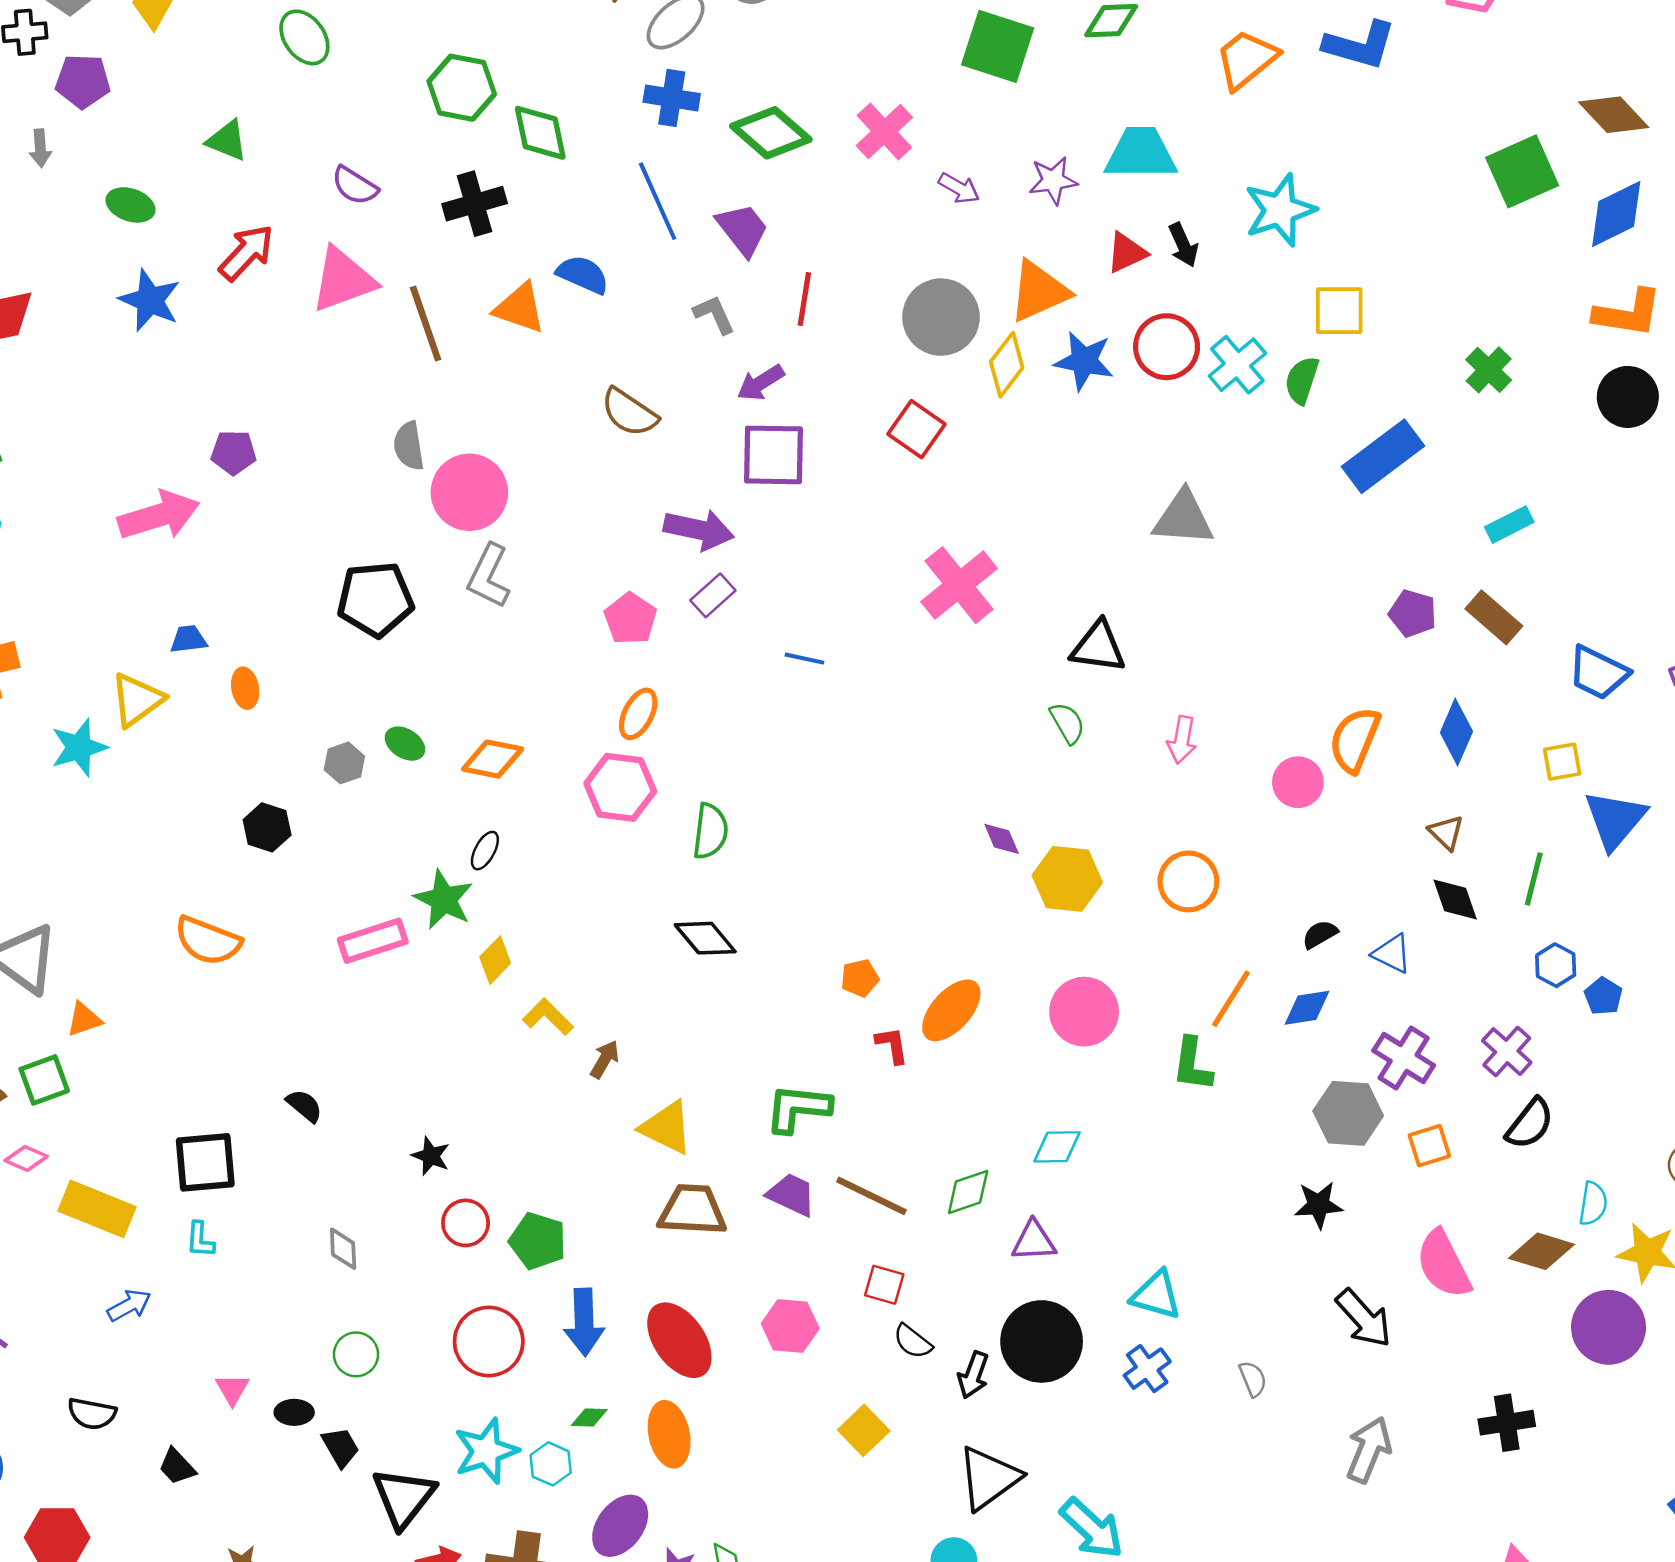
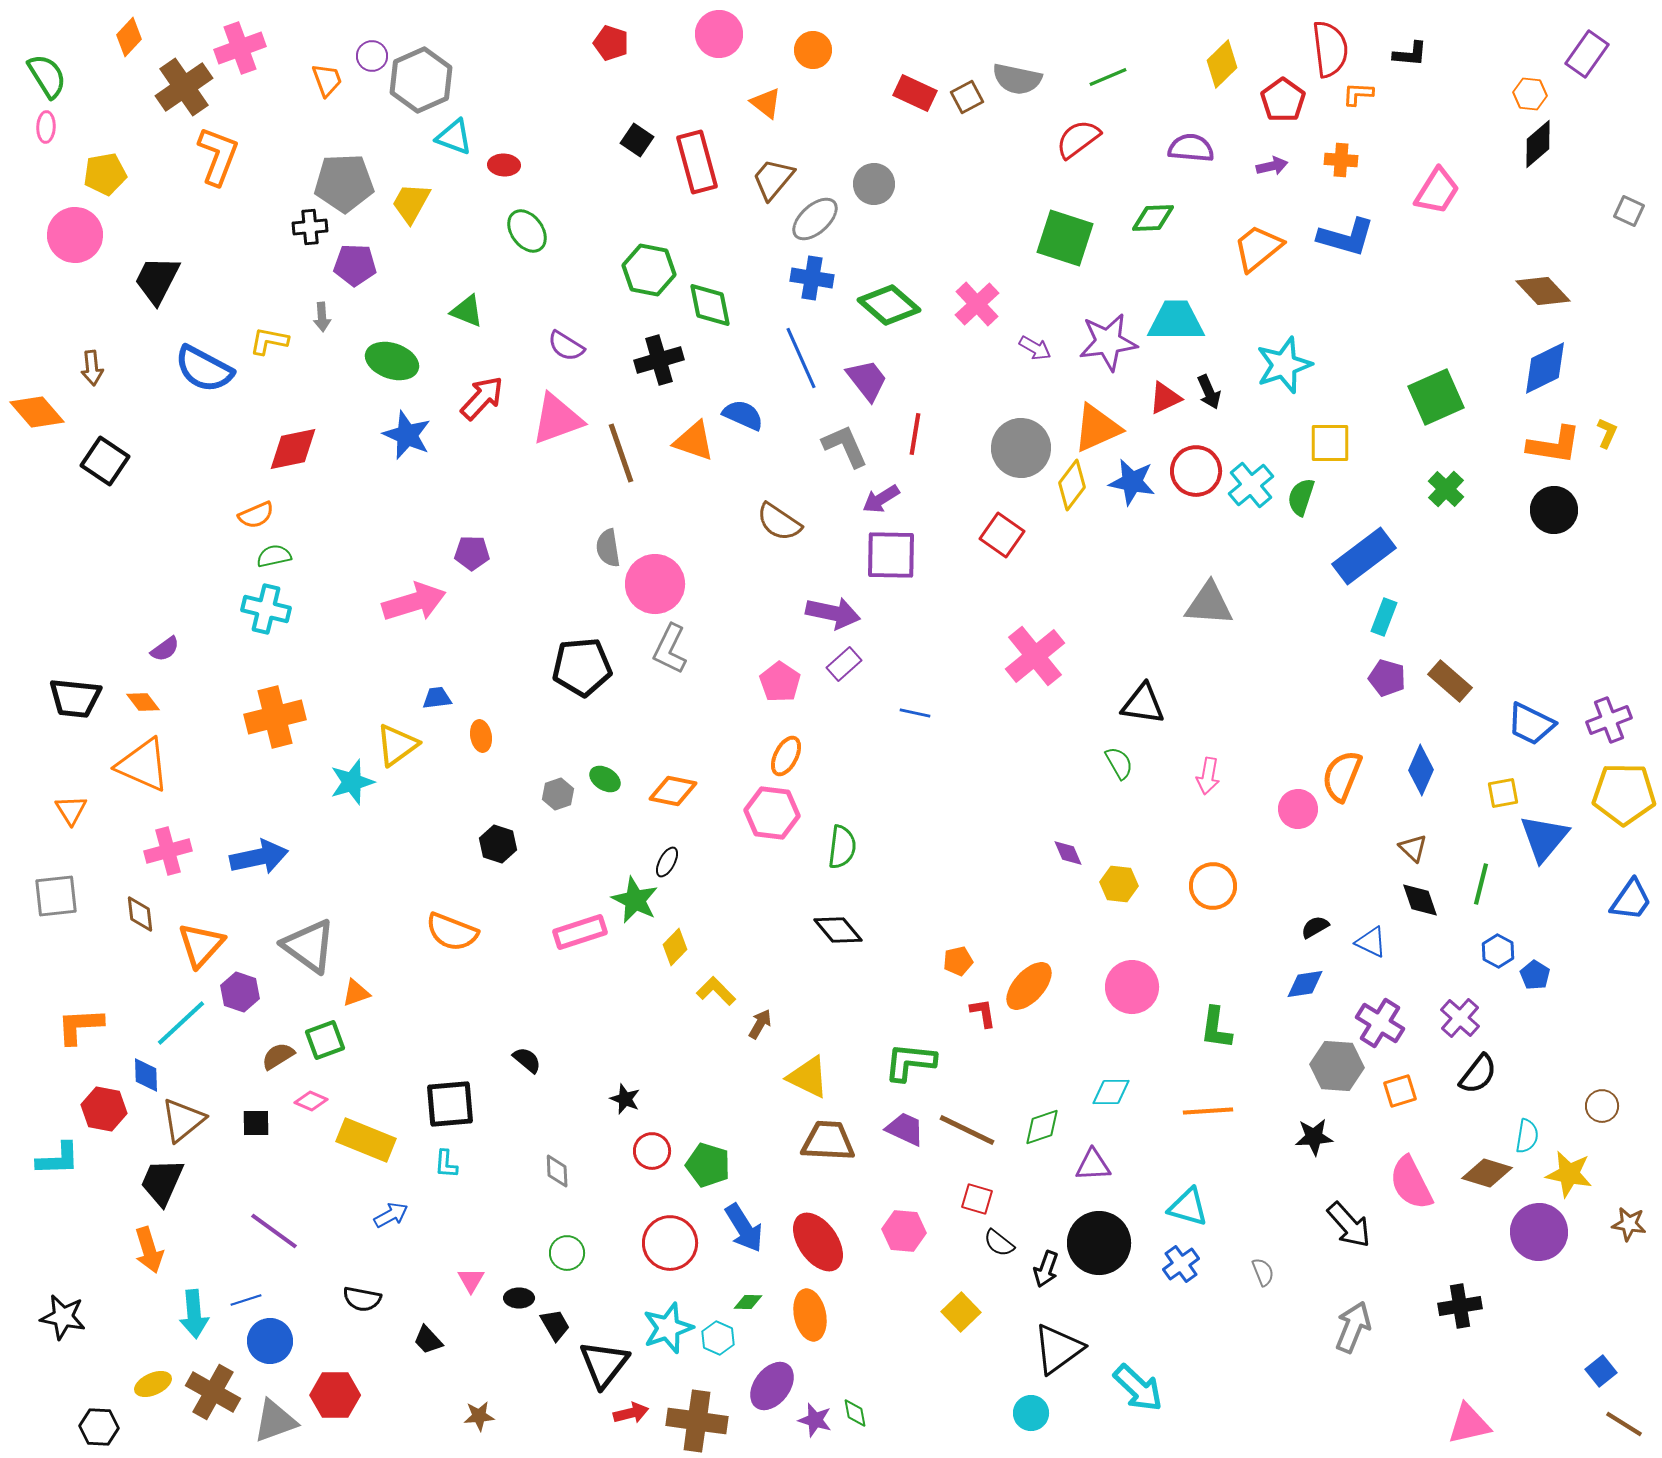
green square: (1522, 171) -> (1436, 397), moved
purple star: (1053, 180) -> (1108, 342), size x1.5
green ellipse: (130, 205) -> (392, 361), size x1.4
gray L-shape: (714, 314) -> (845, 446), size x1.4
cyan rectangle: (1509, 525) -> (1384, 617), moved, turned -42
yellow hexagon: (1067, 879) -> (1119, 884), size x0.7
orange line: (1231, 999) -> (1208, 1111), moved, turned 54
blue arrow: (584, 1322) -> (744, 1228), turned -30

